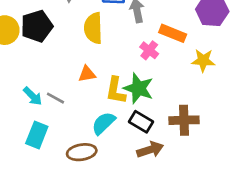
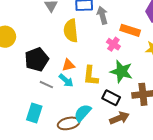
black pentagon: (37, 26) -> (37, 59), moved
green star: (138, 88) -> (121, 72), moved
cyan arrow: (33, 96) -> (66, 80), moved
cyan semicircle: (103, 123) -> (83, 113), moved

